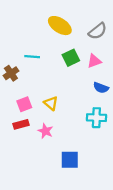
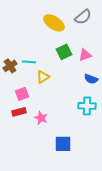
gray semicircle: (98, 31) -> (83, 17), moved
cyan line: (32, 57) -> (29, 62), moved
yellow triangle: (51, 103) -> (43, 77), moved, turned 48

